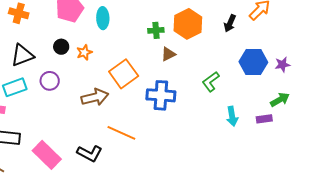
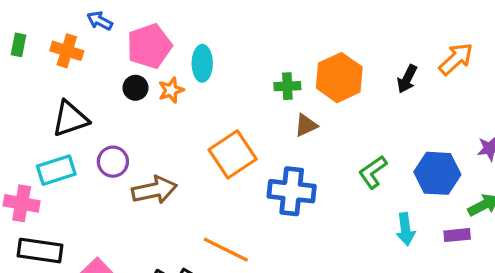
black circle: (61, 47) -> (135, 88), moved
orange star: (84, 52) -> (171, 90), moved
blue hexagon: (253, 62) -> (437, 173), moved
brown arrow: (95, 97) -> (154, 190), moved

